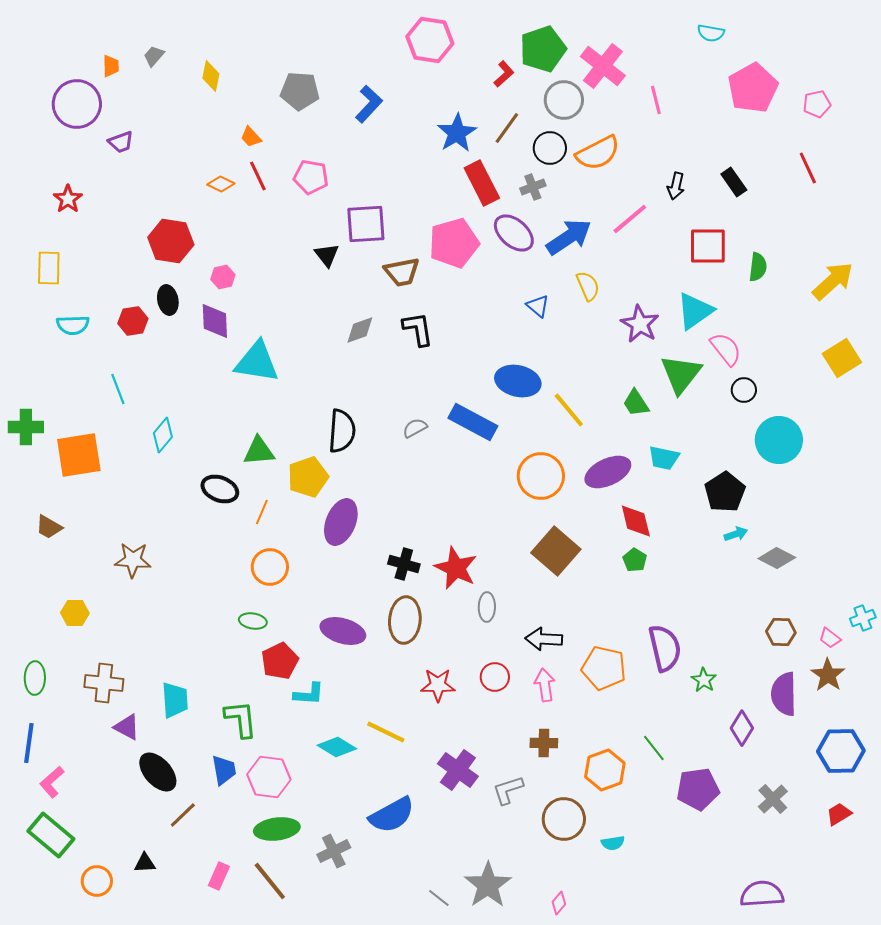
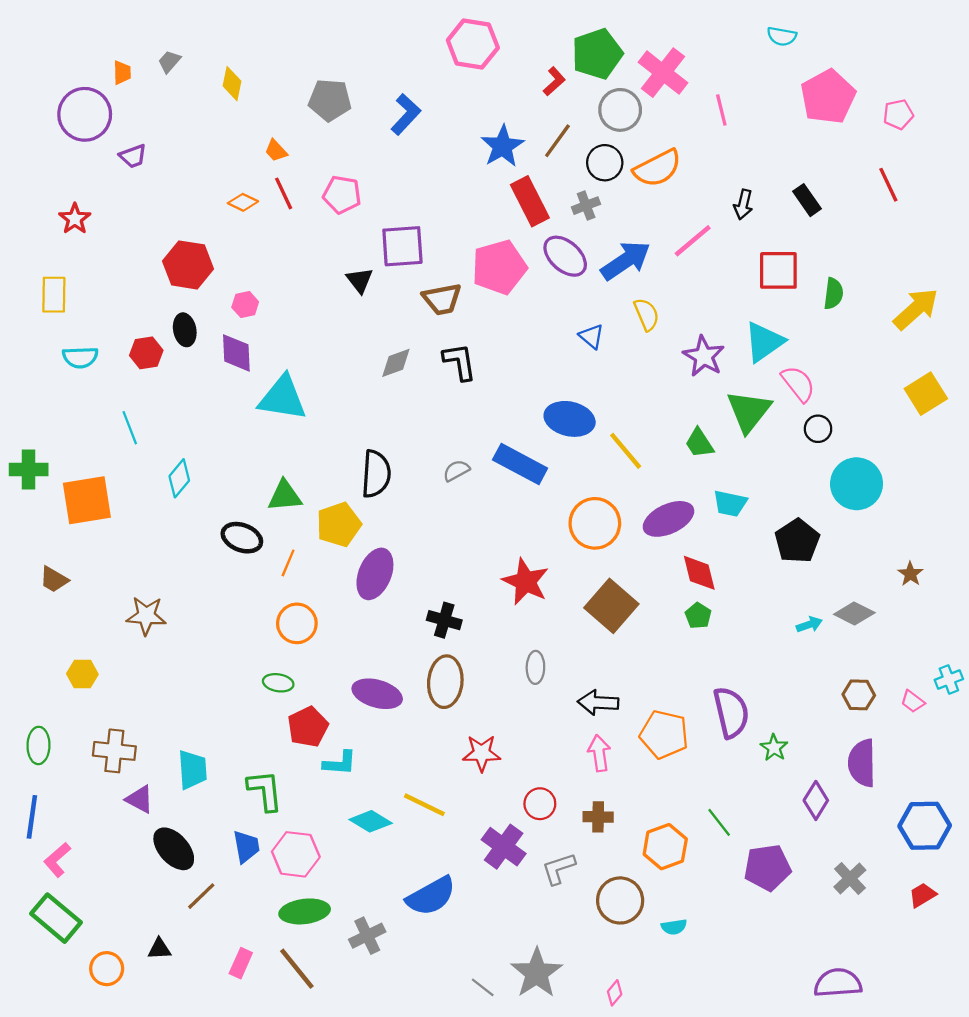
cyan arrow: (736, 534) -> (809, 624), moved
red star: (456, 568) -> (526, 582), moved
brown star: (828, 675) -> (910, 574), moved, size x0.7
red circle: (495, 677) -> (540, 804), moved

